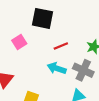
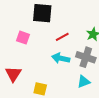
pink square: (19, 42) -> (23, 38), turned -32

